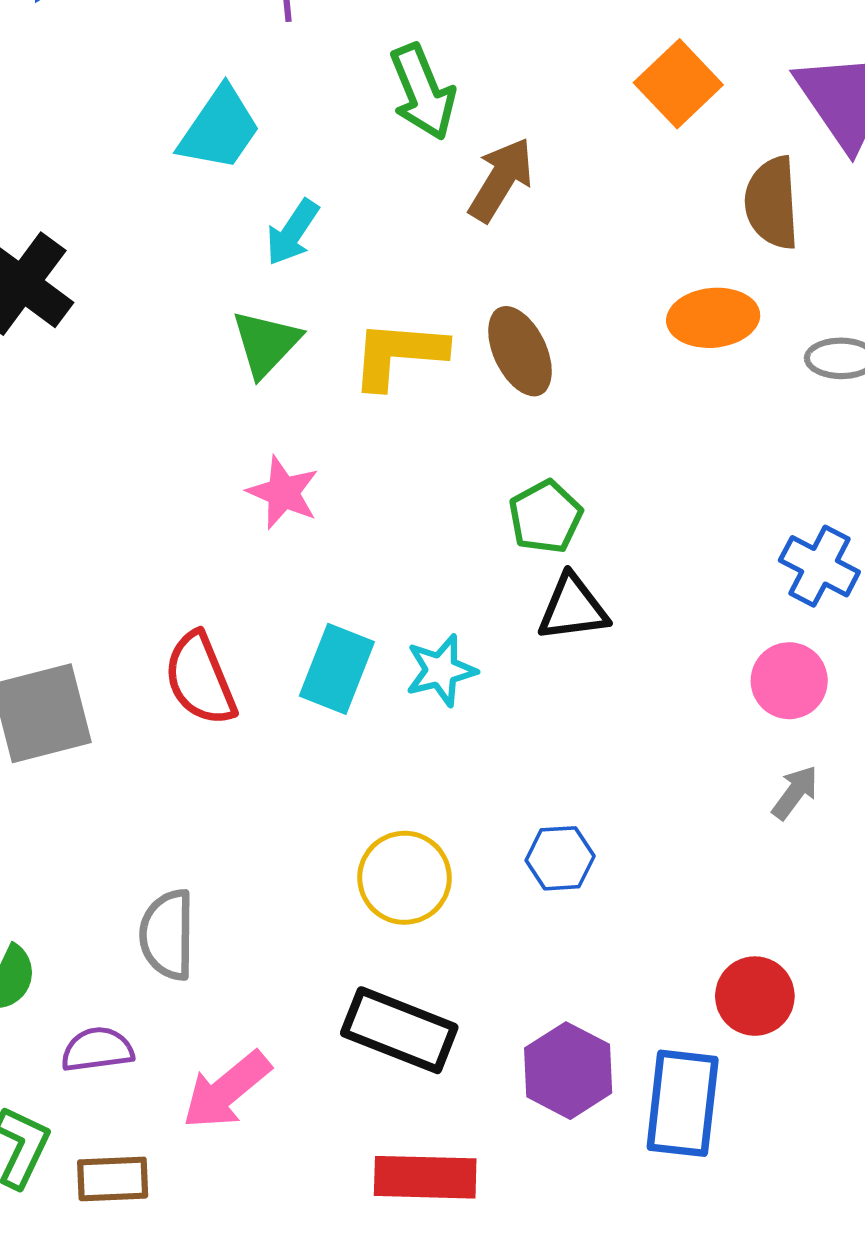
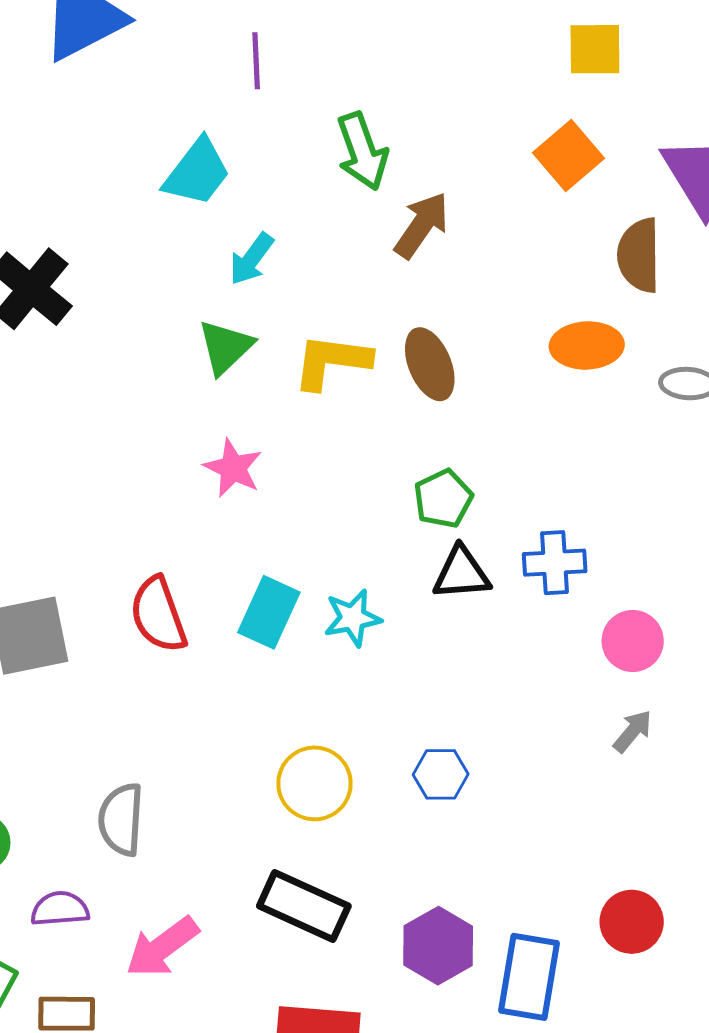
blue cross: (819, 566) -> (555, 563), moved, turned -34
red circle: (755, 996) -> (632, 922), moved

